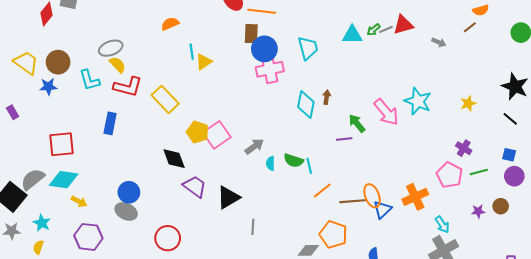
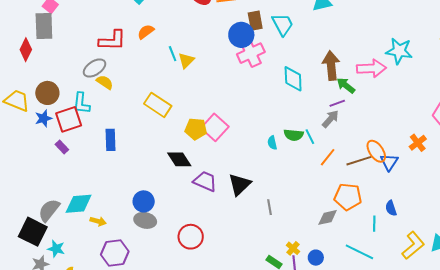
brown rectangle: (251, 34) -> (255, 21), moved
cyan L-shape: (89, 80) -> (81, 103), turned 35
red L-shape: (128, 87) -> (112, 40), moved
brown arrow: (327, 97) -> (331, 66), moved, size x2.0
purple rectangle: (13, 112) -> (62, 147), moved
pink arrow: (386, 112) -> (371, 68), turned -40
red square: (62, 144) -> (69, 119), moved
gray arrow: (254, 147) -> (330, 119), moved
orange cross: (415, 197) -> (418, 143), size x0.7
cyan star: (42, 223) -> (56, 249), moved

